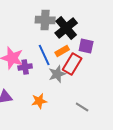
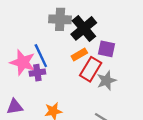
blue line: (44, 55) -> (41, 56), moved
gray star: (57, 74) -> (106, 81), moved

